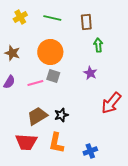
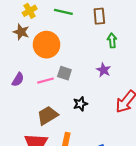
orange circle: (50, 52) -> (46, 45), moved
brown star: (12, 53) -> (21, 32), moved
black star: (61, 115) -> (80, 104), moved

